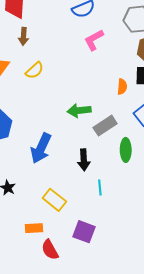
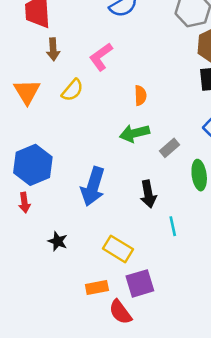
pink L-shape: (94, 40) -> (101, 57), moved
orange semicircle: (122, 87) -> (140, 95), moved
gray rectangle: (105, 126) -> (169, 148), size x0.7
purple square: (84, 232) -> (140, 283), moved, turned -30

